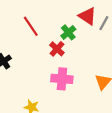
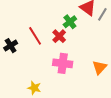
red line: (31, 26) -> (35, 36), moved

